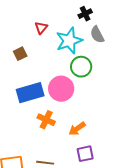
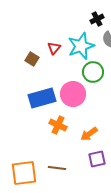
red triangle: (41, 28) -> (54, 48), moved
brown square: (20, 54) -> (32, 59), turned -32

